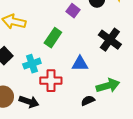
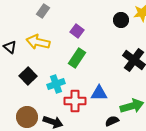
purple square: (73, 11) -> (77, 31), moved
blue triangle: (80, 64) -> (99, 93), moved

